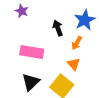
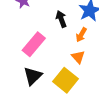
pink rectangle: (32, 52) -> (34, 44), turned -60

